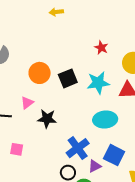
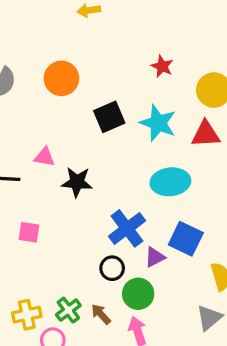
orange circle: (40, 73) -> (61, 78), moved
cyan star: (98, 83) -> (158, 123), turned 30
pink triangle: (27, 103) -> (44, 157), turned 48

